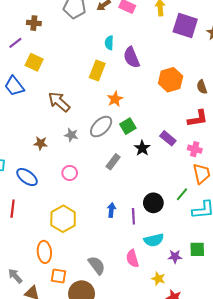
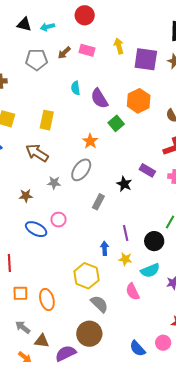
yellow rectangle: (97, 70) -> (47, 120), moved
orange hexagon: (171, 80) -> (139, 101), moved
green square: (128, 126) -> (116, 123), moved
blue ellipse: (27, 177) -> (36, 229), moved
black circle: (153, 203) -> (154, 241), moved
purple line: (133, 216) -> (126, 233), moved
yellow hexagon: (63, 219) -> (86, 276), moved
orange square: (59, 276) -> (20, 293), moved
yellow star: (158, 279) -> (125, 259), moved

